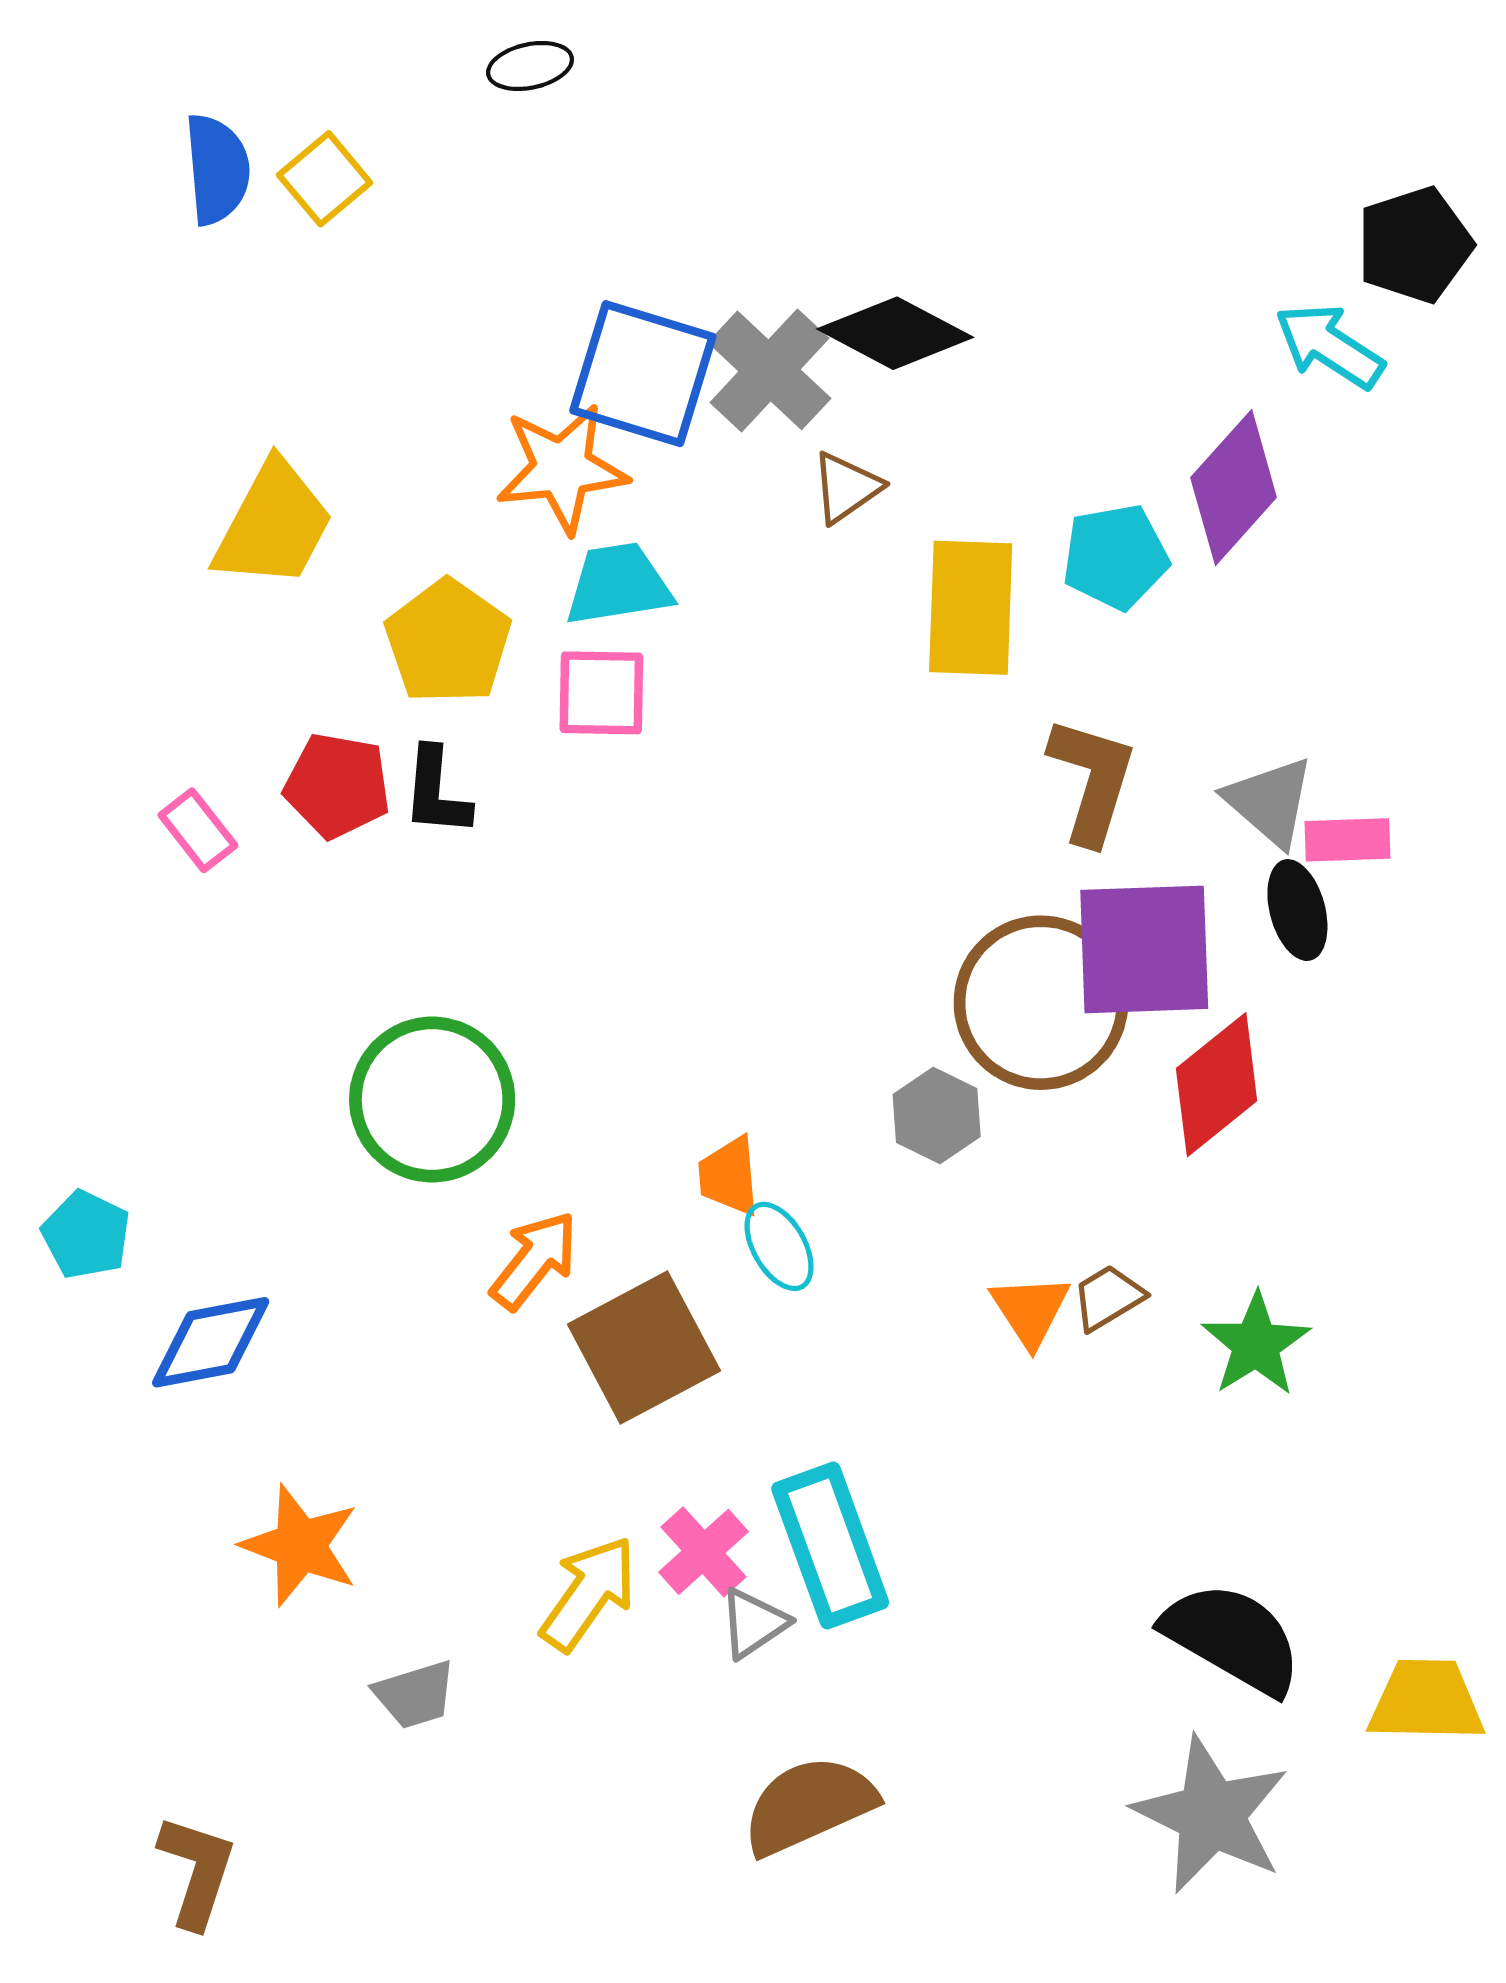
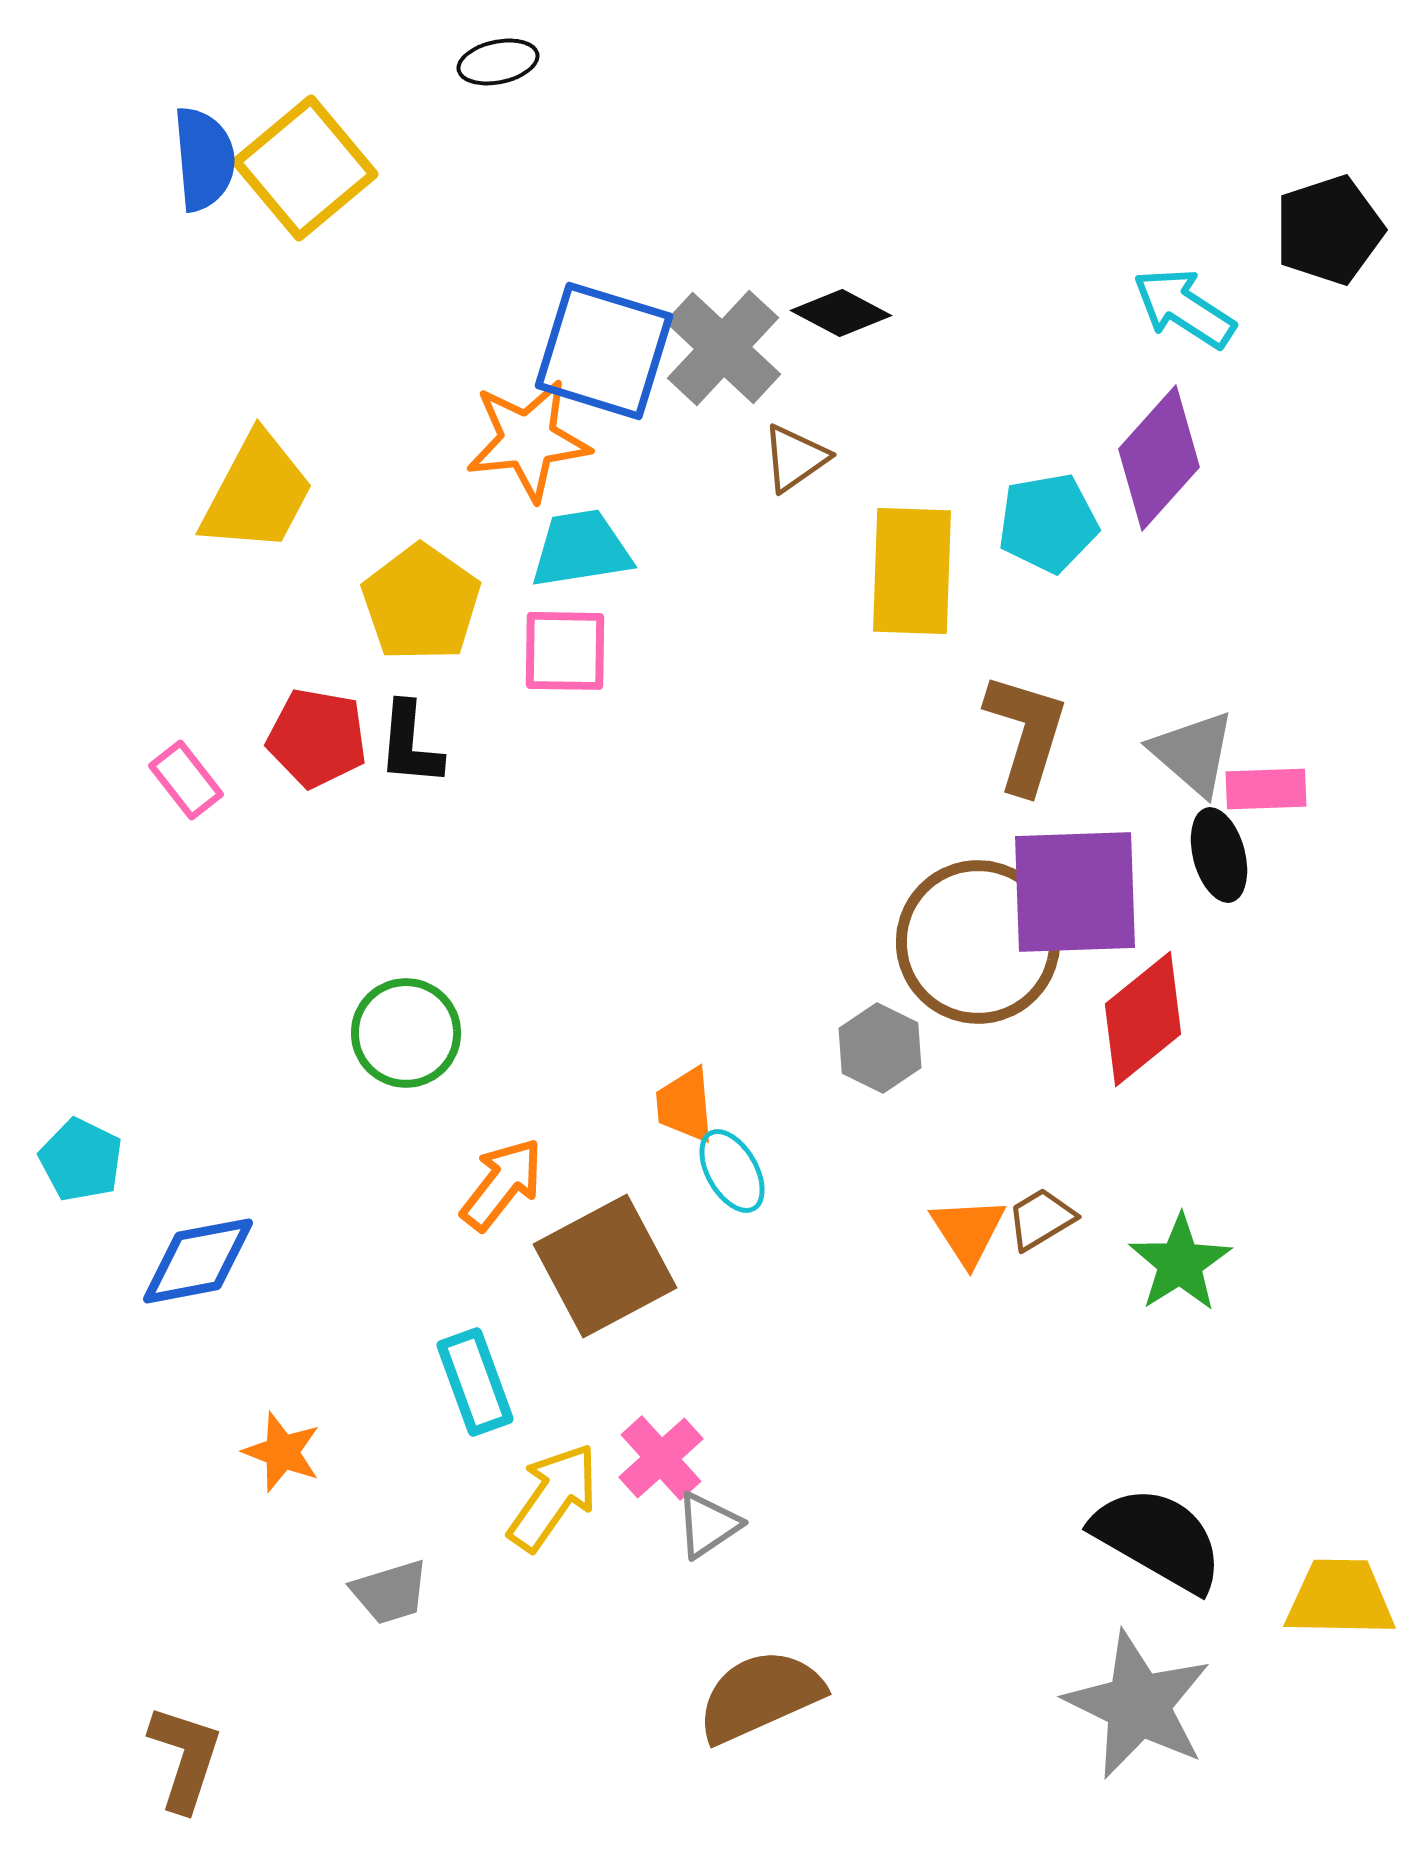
yellow square: (325, 179) -> (305, 168), size x1.6
black diamond: (895, 333) -> (841, 313), size x0.7
cyan arrow: (1329, 346) -> (1184, 308), moved
green circle: (432, 1100) -> (406, 1033), size x0.7
orange star: (300, 1546) -> (282, 1452), size x0.7
cyan rectangle: (830, 1546) -> (475, 1382), moved, size x0.7

